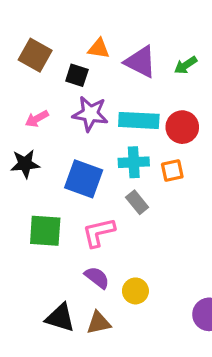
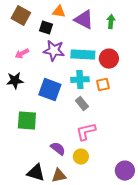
green arrow: (186, 65) -> (111, 22), turned 128
pink L-shape: (99, 232) -> (86, 132), moved

